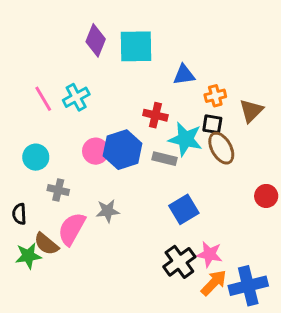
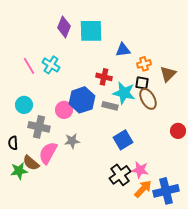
cyan cross: (76, 97) -> (51, 65), turned -30
pink circle: (96, 151) -> (64, 110), moved
gray cross: (58, 190) -> (39, 127), size x1.5

